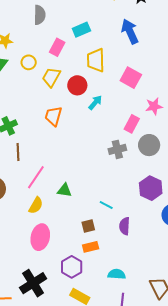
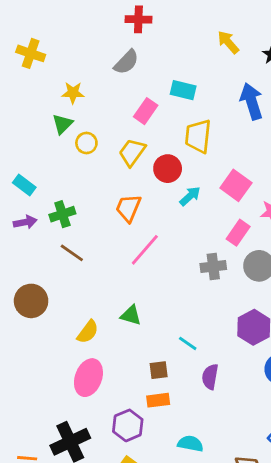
gray semicircle: (40, 15) -> (126, 62), turned 36
cyan rectangle: (81, 30) -> (183, 90), turned 30
yellow circle: (29, 62) -> (86, 143), moved
pink square: (131, 78) -> (236, 185), moved
brown line: (18, 152) -> (72, 253), turned -60
pink line: (36, 177) -> (145, 250), moved

